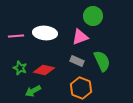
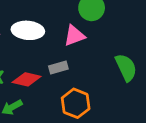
gray rectangle: (77, 61) -> (58, 67), moved, turned -40
green semicircle: (102, 61) -> (126, 67), moved

